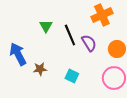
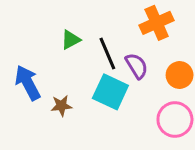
green triangle: (46, 26) -> (71, 40), turned 32
cyan square: (72, 76) -> (110, 92), moved, size x1.6

